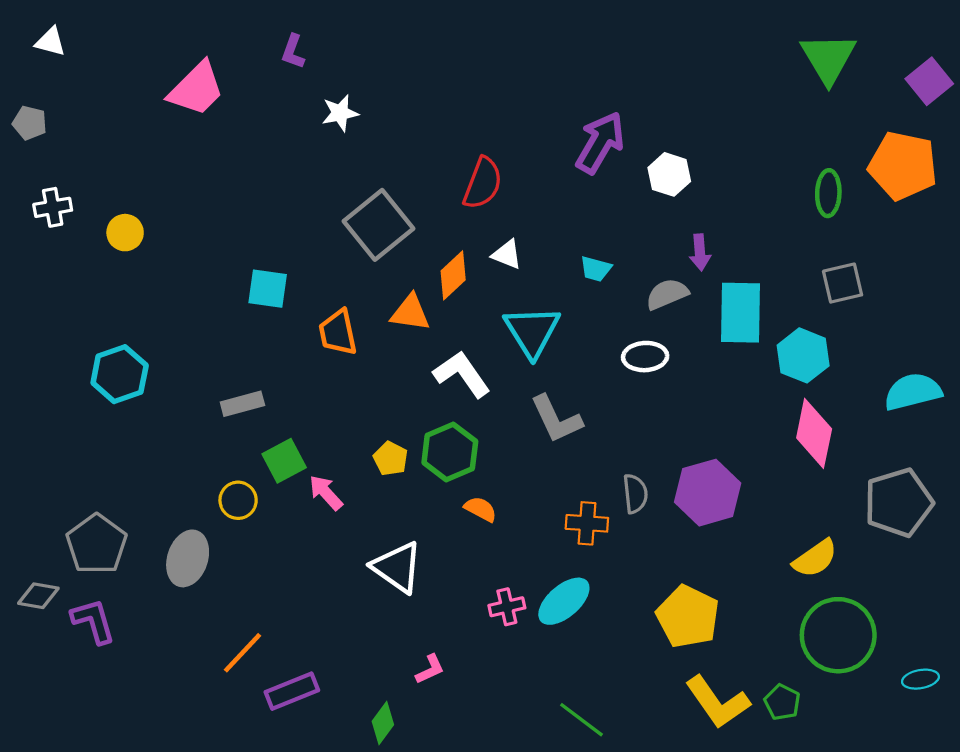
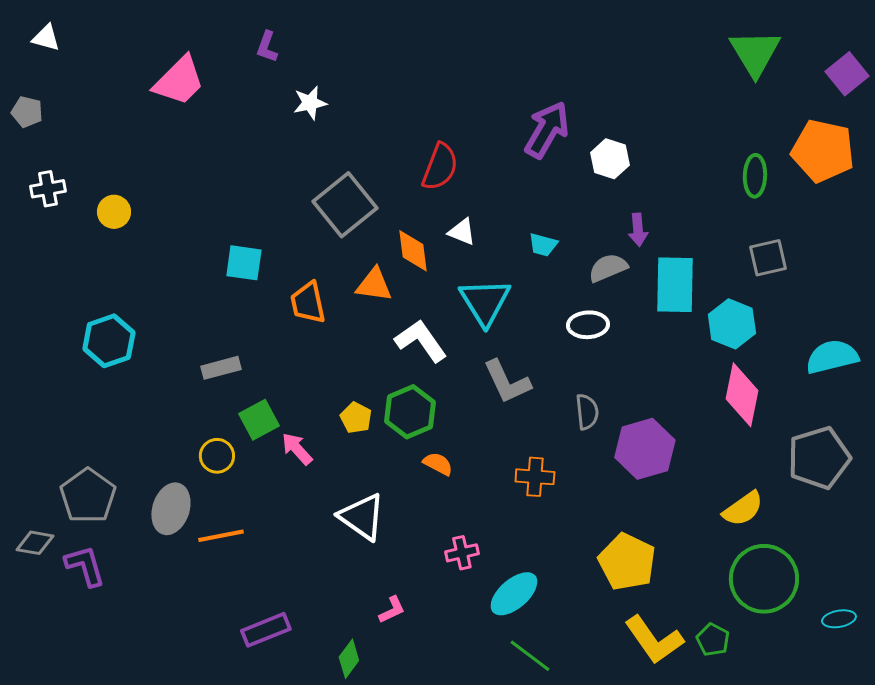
orange diamond: (453, 275) -> (413, 251), turned -54
gray semicircle: (635, 494) -> (587, 412), moved
cyan ellipse: (564, 601) -> (514, 594), moved
orange line: (242, 653) -> (221, 536), moved, turned 36

